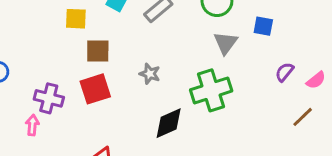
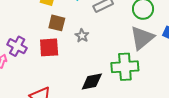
gray triangle: (226, 43) -> (142, 38), size x1.5
gray star: (150, 74) -> (82, 36), moved

